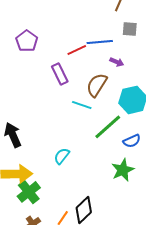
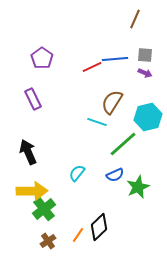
gray square: (130, 29) -> (145, 55), moved
purple arrow: (117, 62) -> (145, 73), moved
purple rectangle: (60, 74) -> (33, 99), moved
blue semicircle: (132, 141) -> (115, 175), moved

